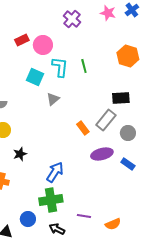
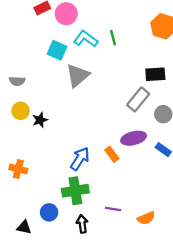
cyan L-shape: (60, 67) -> (86, 39), turned -60
gray triangle: (53, 99) -> (78, 75), size x1.6
orange rectangle: (83, 128) -> (112, 154), moved
black star: (20, 154) -> (40, 120), moved
black arrow: (57, 229) -> (82, 224), turned 56

